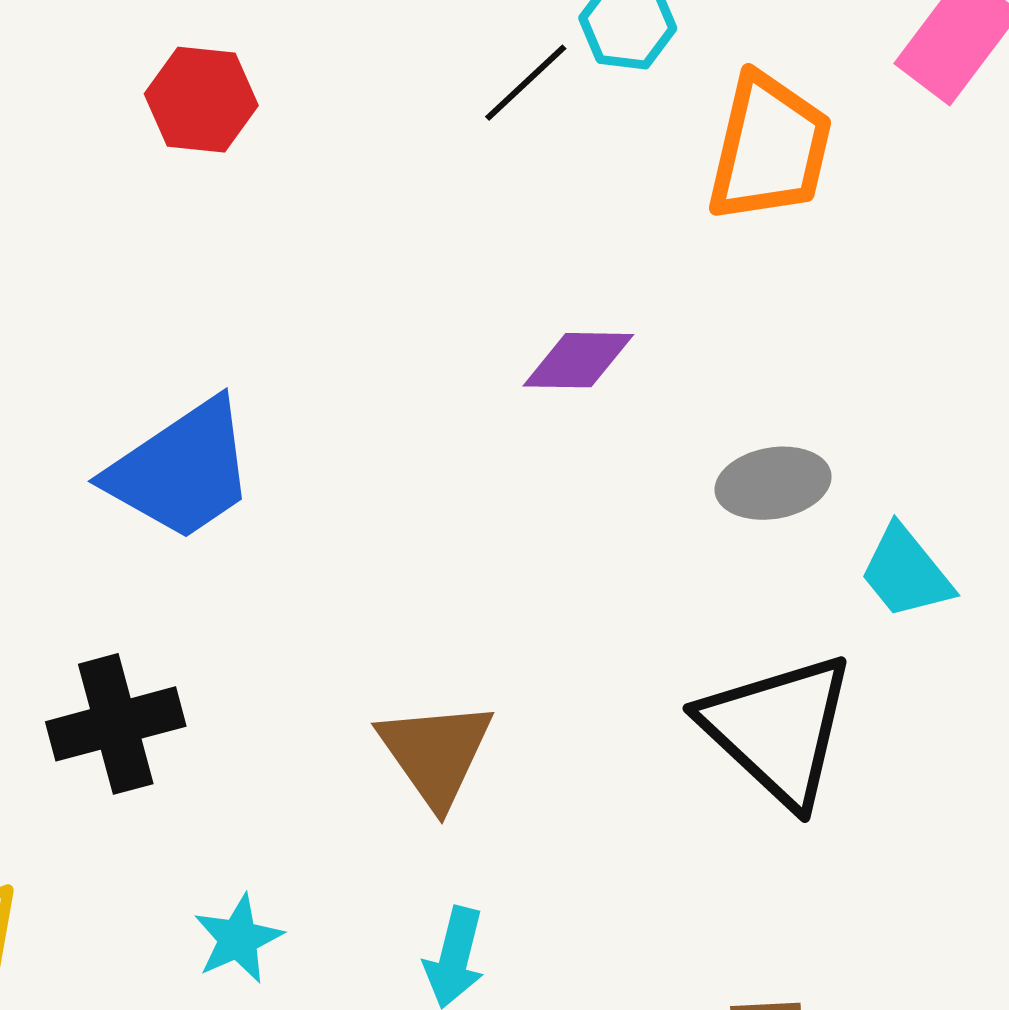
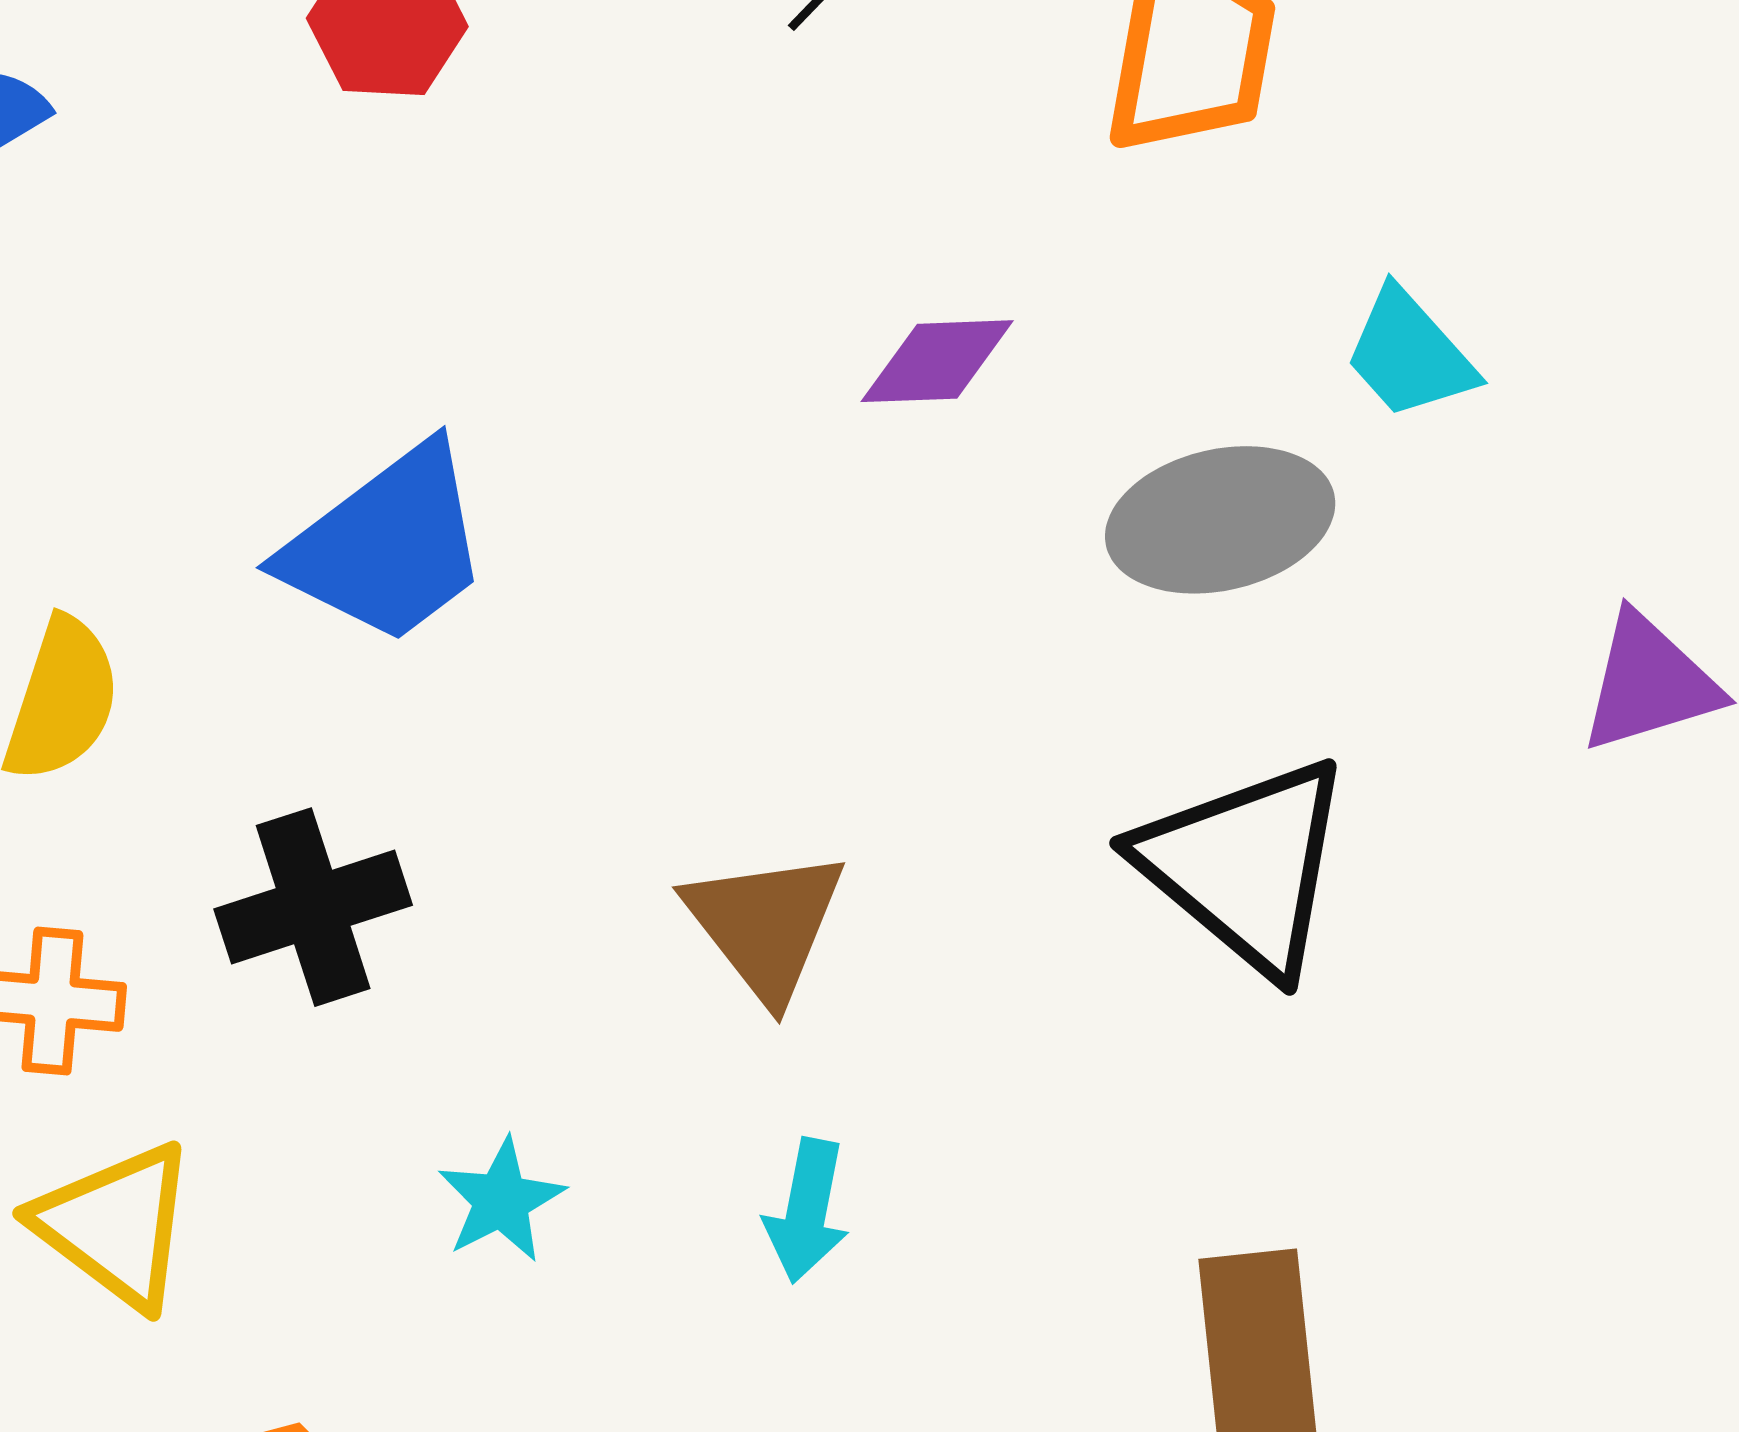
gray ellipse: (773, 483) -> (1220, 520), size x1.4
cyan trapezoid: (906, 572) -> (1410, 354), moved

